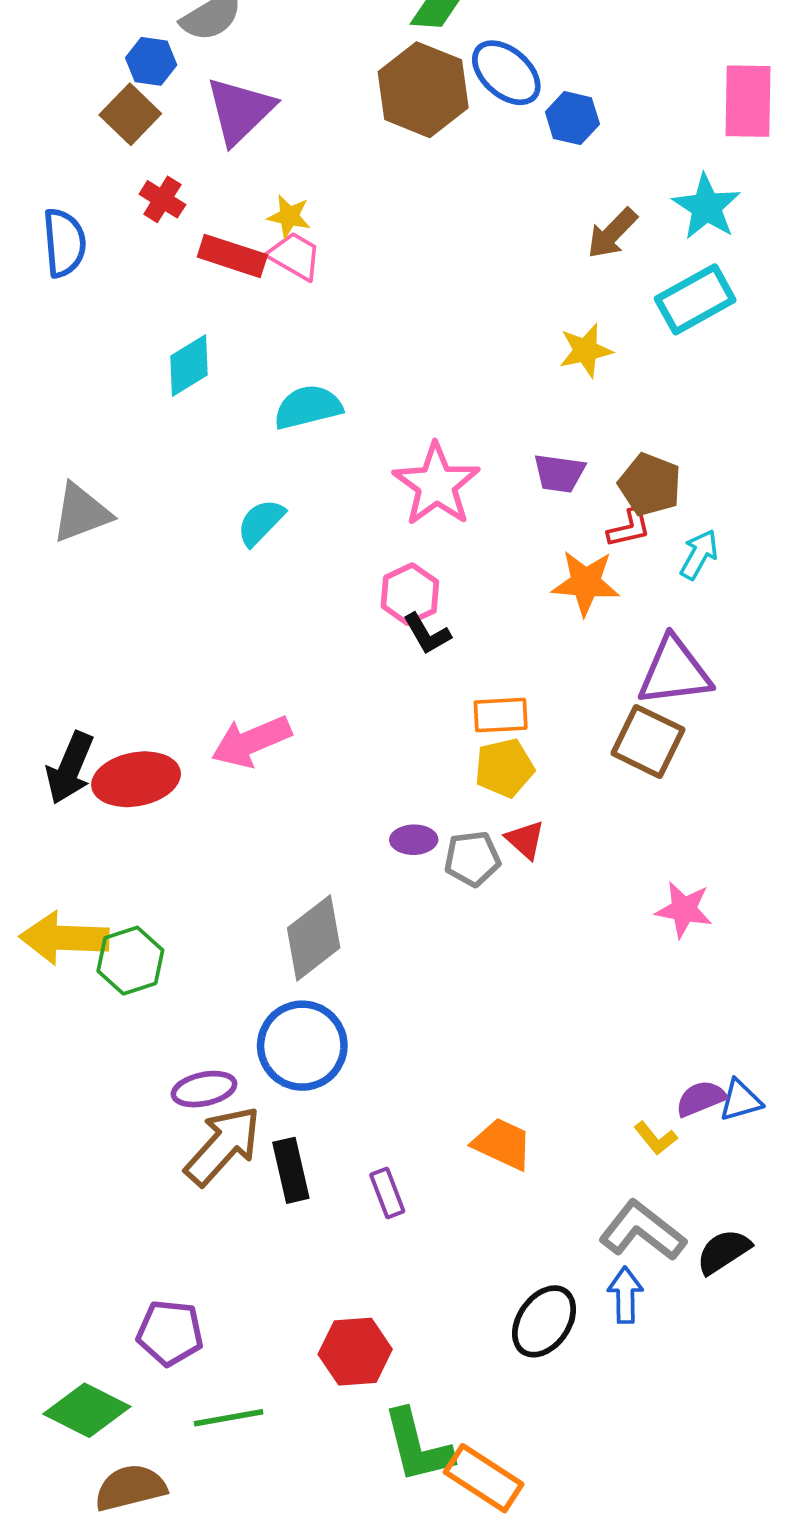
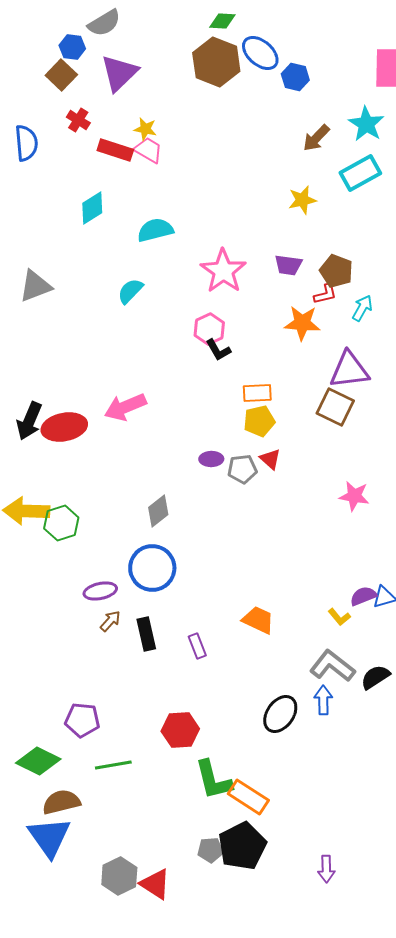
gray diamond: (314, 938) -> (158, 511), size x0.7
brown arrow: (223, 1146) -> (110, 621), size x0.5

